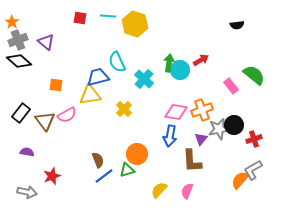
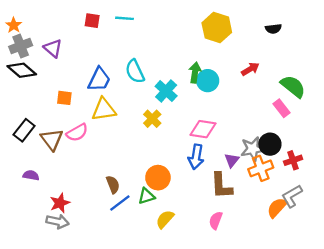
yellow hexagon: (135, 24) -> (217, 28), moved
red arrow: (201, 60) -> (250, 69), moved
blue trapezoid: (98, 77) -> (99, 79), moved, turned 130
pink rectangle: (231, 86) -> (282, 108), moved
yellow cross: (124, 109) -> (152, 119), moved
orange cross: (202, 110) -> (261, 168), moved
yellow semicircle: (159, 190) -> (165, 219), moved
gray arrow: (27, 192) -> (58, 221), moved

